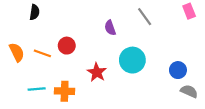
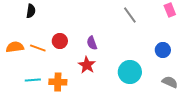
purple semicircle: (110, 28) -> (92, 43), moved
orange semicircle: (17, 52) -> (15, 47), turned -72
cyan circle: (132, 60) -> (130, 72), moved
blue circle: (178, 70) -> (163, 50), moved

